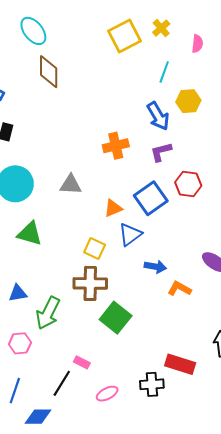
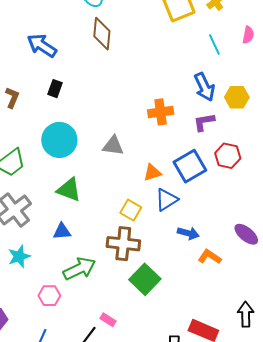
pink semicircle: (197, 44) -> (248, 35), moved
cyan line: (164, 72) -> (214, 45), turned -50
yellow hexagon: (188, 101) -> (237, 97), moved
blue triangle: (18, 293) -> (62, 231), moved
green arrow: (48, 313) -> (79, 269), turned -148

